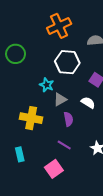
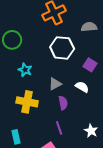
cyan star: (47, 85) -> (25, 70), moved
purple line: (64, 145) -> (59, 128), turned 40

